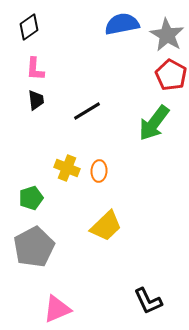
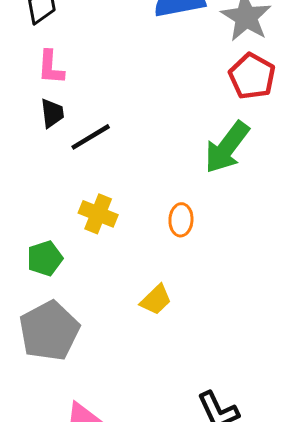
black line: (87, 111) -> (91, 137), moved
orange ellipse: (99, 171) -> (181, 220), moved
yellow trapezoid: (106, 226) -> (156, 300), size x0.7

